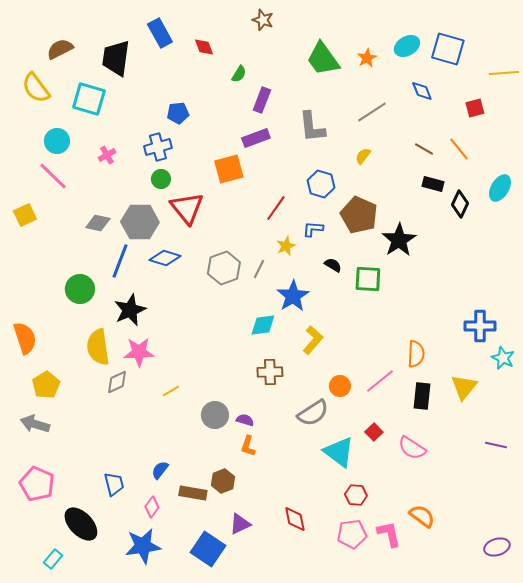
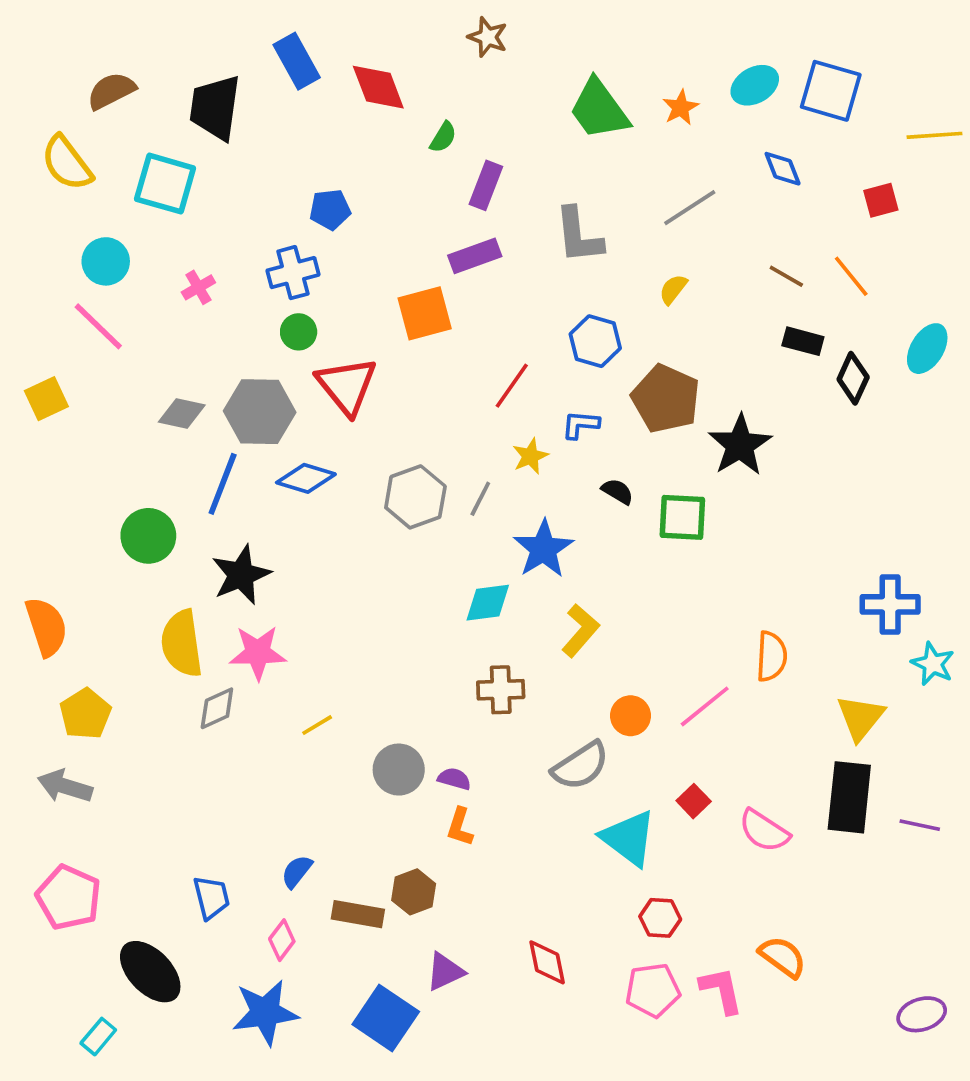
red diamond: (204, 47) -> (378, 87), size x1.5
black rectangle: (422, 396) -> (849, 797), moved, size x1.4

